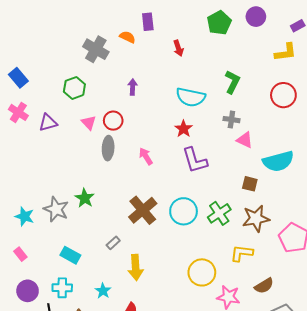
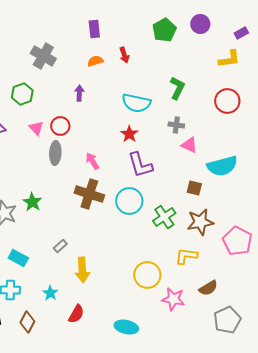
orange semicircle: (127, 37) -> (95, 61), moved, turned -42
brown cross: (143, 210) -> (89, 194), moved, turned -32
cyan circle: (184, 211) -> (129, 201), moved

